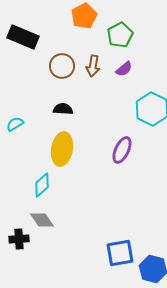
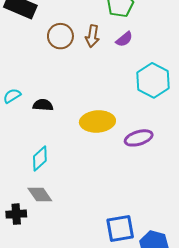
black semicircle: (63, 109) -> (43, 105), moved
yellow ellipse: (62, 149) -> (97, 121), moved, turned 76
purple ellipse: (122, 150) -> (139, 138), moved, turned 48

